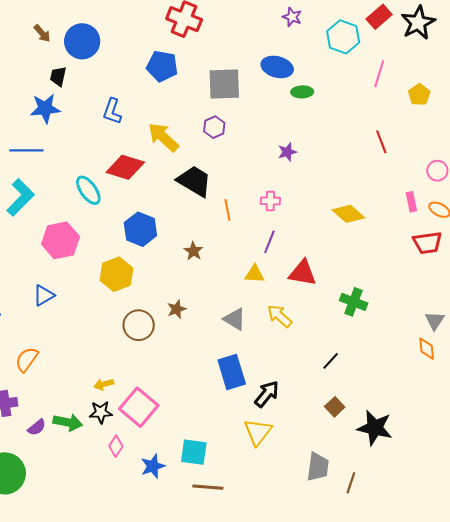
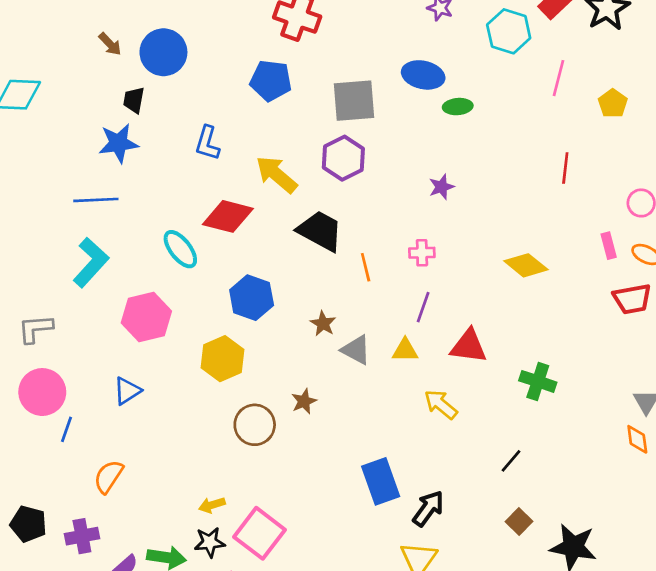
purple hexagon: (214, 127) -> (343, 158), size x1.5
red line: (381, 142) -> (565, 168), turned 30
gray triangle: (235, 319) -> (356, 350), moved

